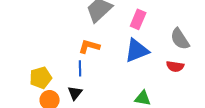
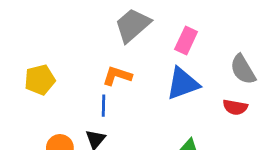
yellow pentagon: (41, 78) -> (40, 80), moved

